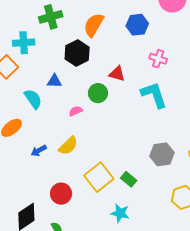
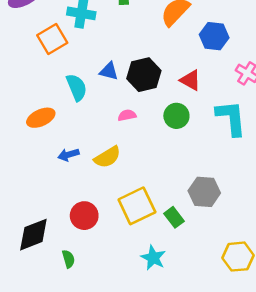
blue hexagon: (137, 25) -> (214, 36), moved
black hexagon: (77, 53) -> (144, 75), moved
green circle: (98, 93) -> (176, 116), moved
gray hexagon: (162, 154) -> (204, 192), moved

